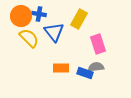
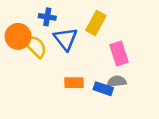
orange circle: (21, 16) -> (18, 36), moved

